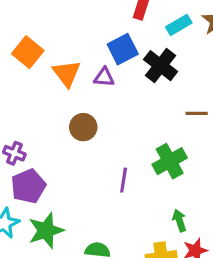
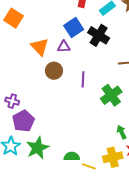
orange square: (28, 52) -> (14, 18), moved
brown circle: (83, 127) -> (54, 71), moved
purple line: (124, 180) -> (83, 79), moved

